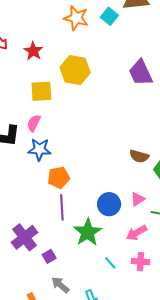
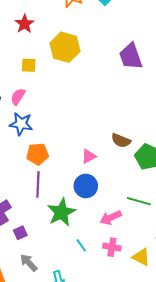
yellow square: (41, 91) -> (29, 65), size x0.7
pink triangle: (138, 199) -> (89, 156), moved

